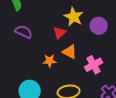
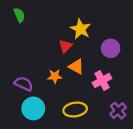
purple circle: (99, 26) -> (111, 48), moved
purple semicircle: (24, 32) -> (24, 84), moved

